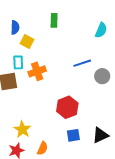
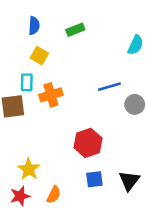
green rectangle: (54, 20) -> (75, 30), turned 64
blue semicircle: (15, 27) -> (34, 26), moved
black triangle: (100, 135) -> (129, 181), turned -30

